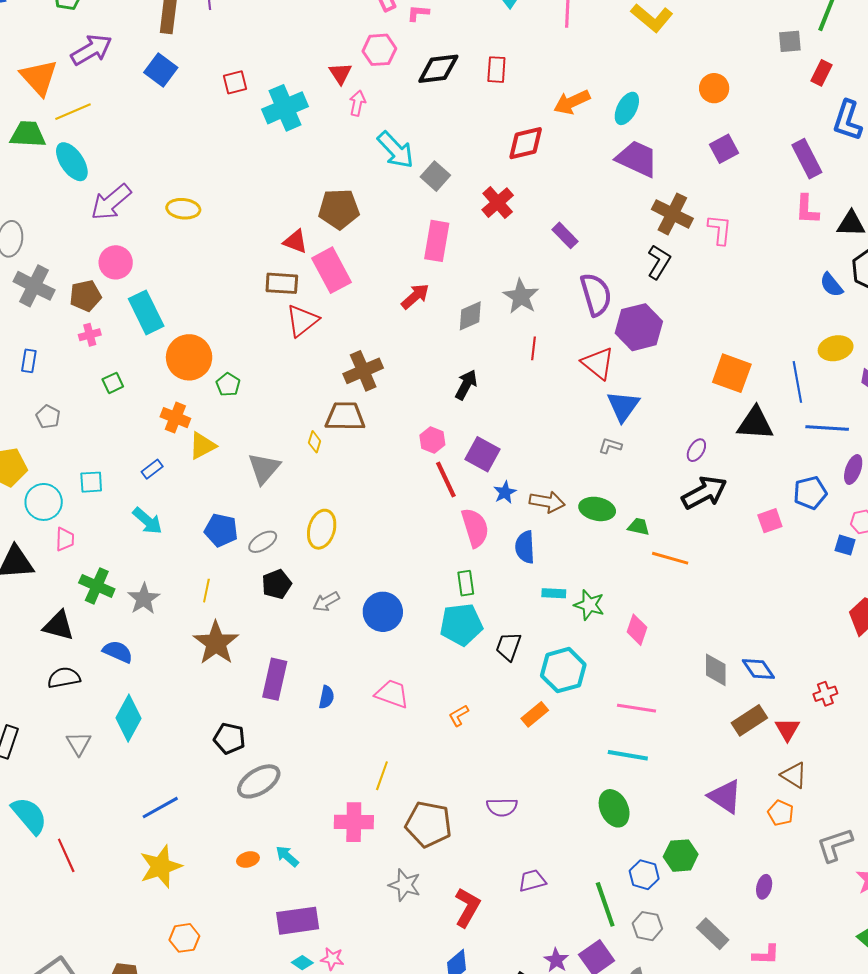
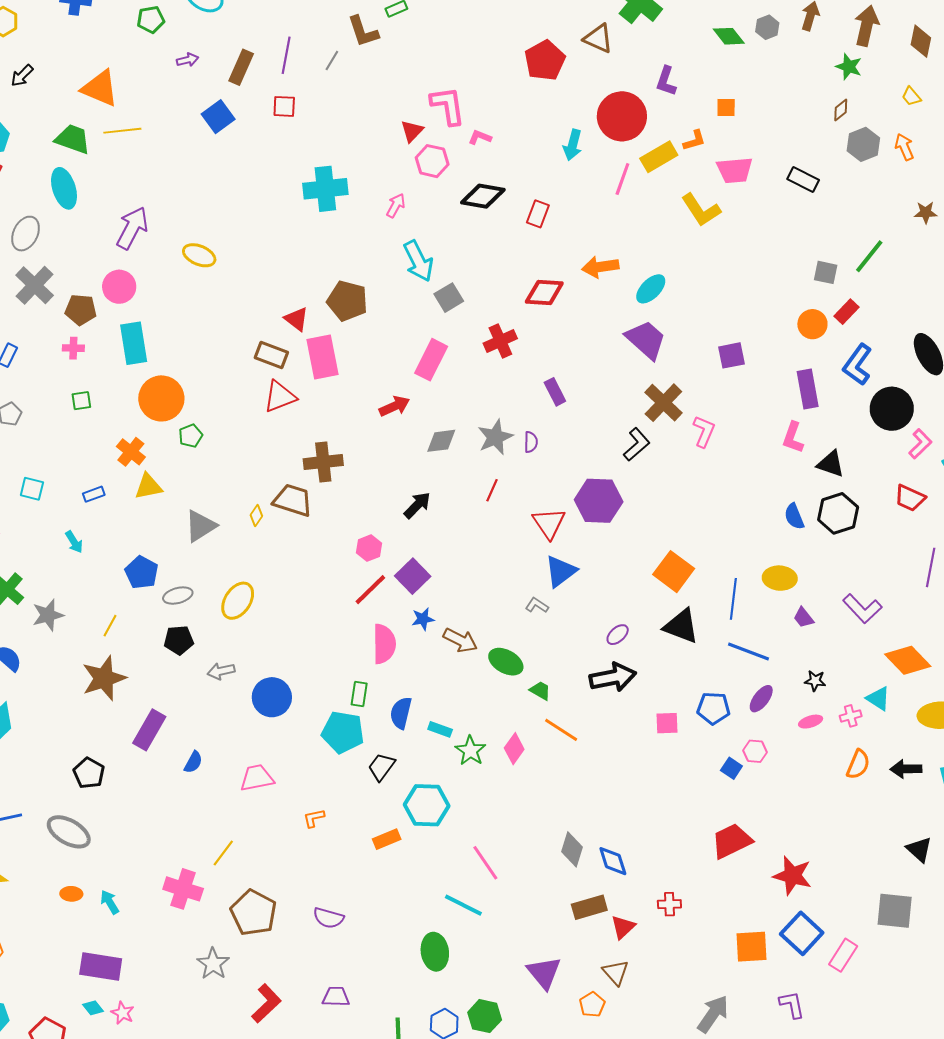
purple arrow: (91, 50) -> (188, 60), moved, size x0.5
red triangle: (340, 73) -> (412, 131), moved
orange triangle: (39, 77) -> (100, 88), turned -42
red square: (235, 82) -> (284, 106), moved
orange circle: (714, 88) -> (812, 324), moved
cyan ellipse: (72, 162) -> (64, 188), moved
purple arrow: (111, 202) -> (132, 228), turned 141
purple semicircle: (596, 294) -> (531, 442), moved, size x0.5
red line: (446, 480) -> (370, 590), turned 54
cyan arrow: (147, 521) -> (74, 542), size x0.7
blue semicircle: (525, 547) -> (401, 713), moved
pink diamond: (637, 630) -> (514, 749), moved
pink trapezoid: (392, 694) -> (257, 778), turned -48
pink line: (636, 708) -> (485, 863), turned 30
gray ellipse: (259, 781) -> (69, 832), moved, turned 45

